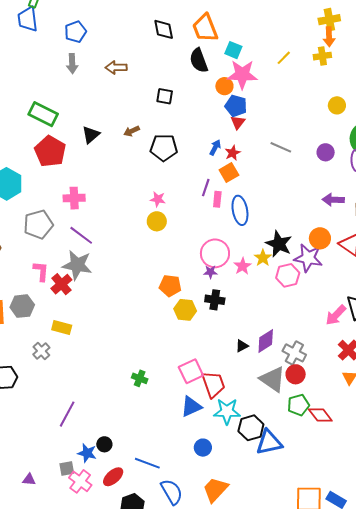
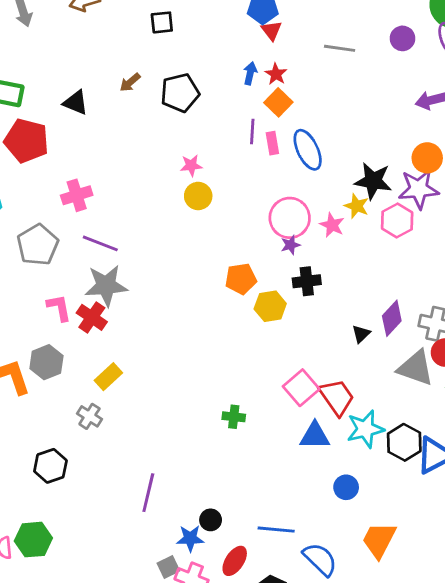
black triangle: (91, 135) -> (76, 103), turned -42
yellow rectangle: (62, 328) -> (108, 377), turned -42
blue triangle: (191, 407) -> (315, 436), turned 40

